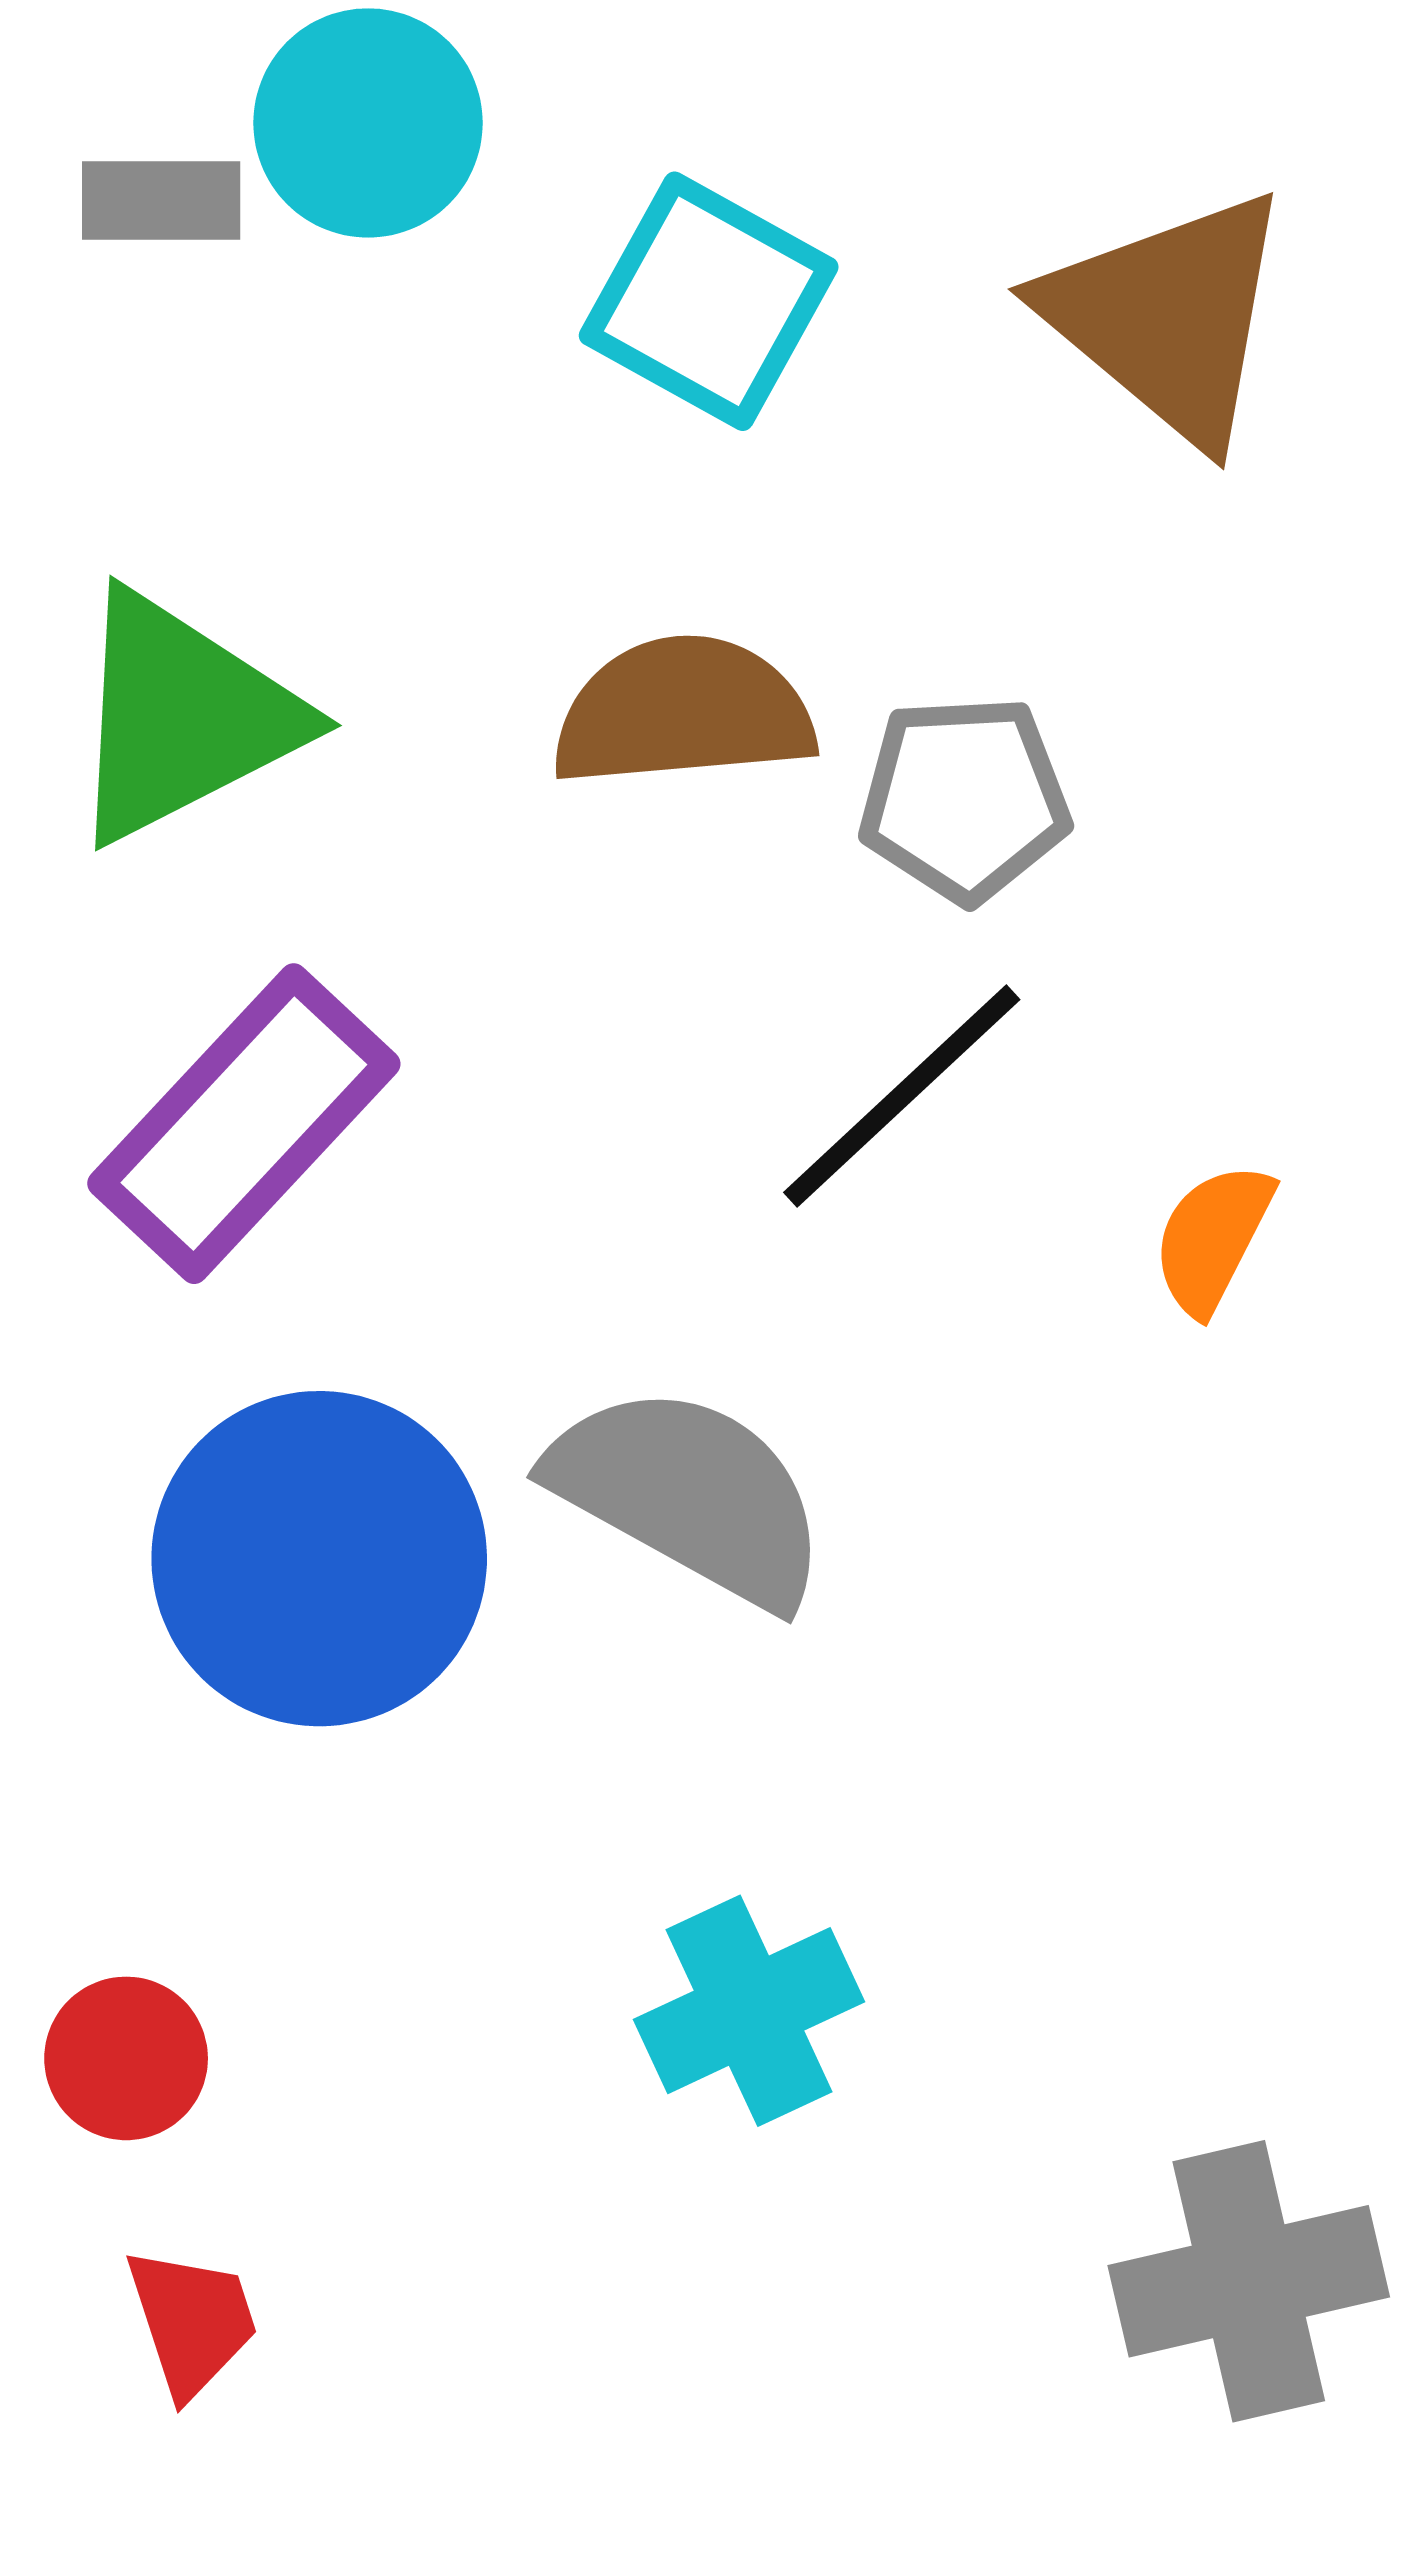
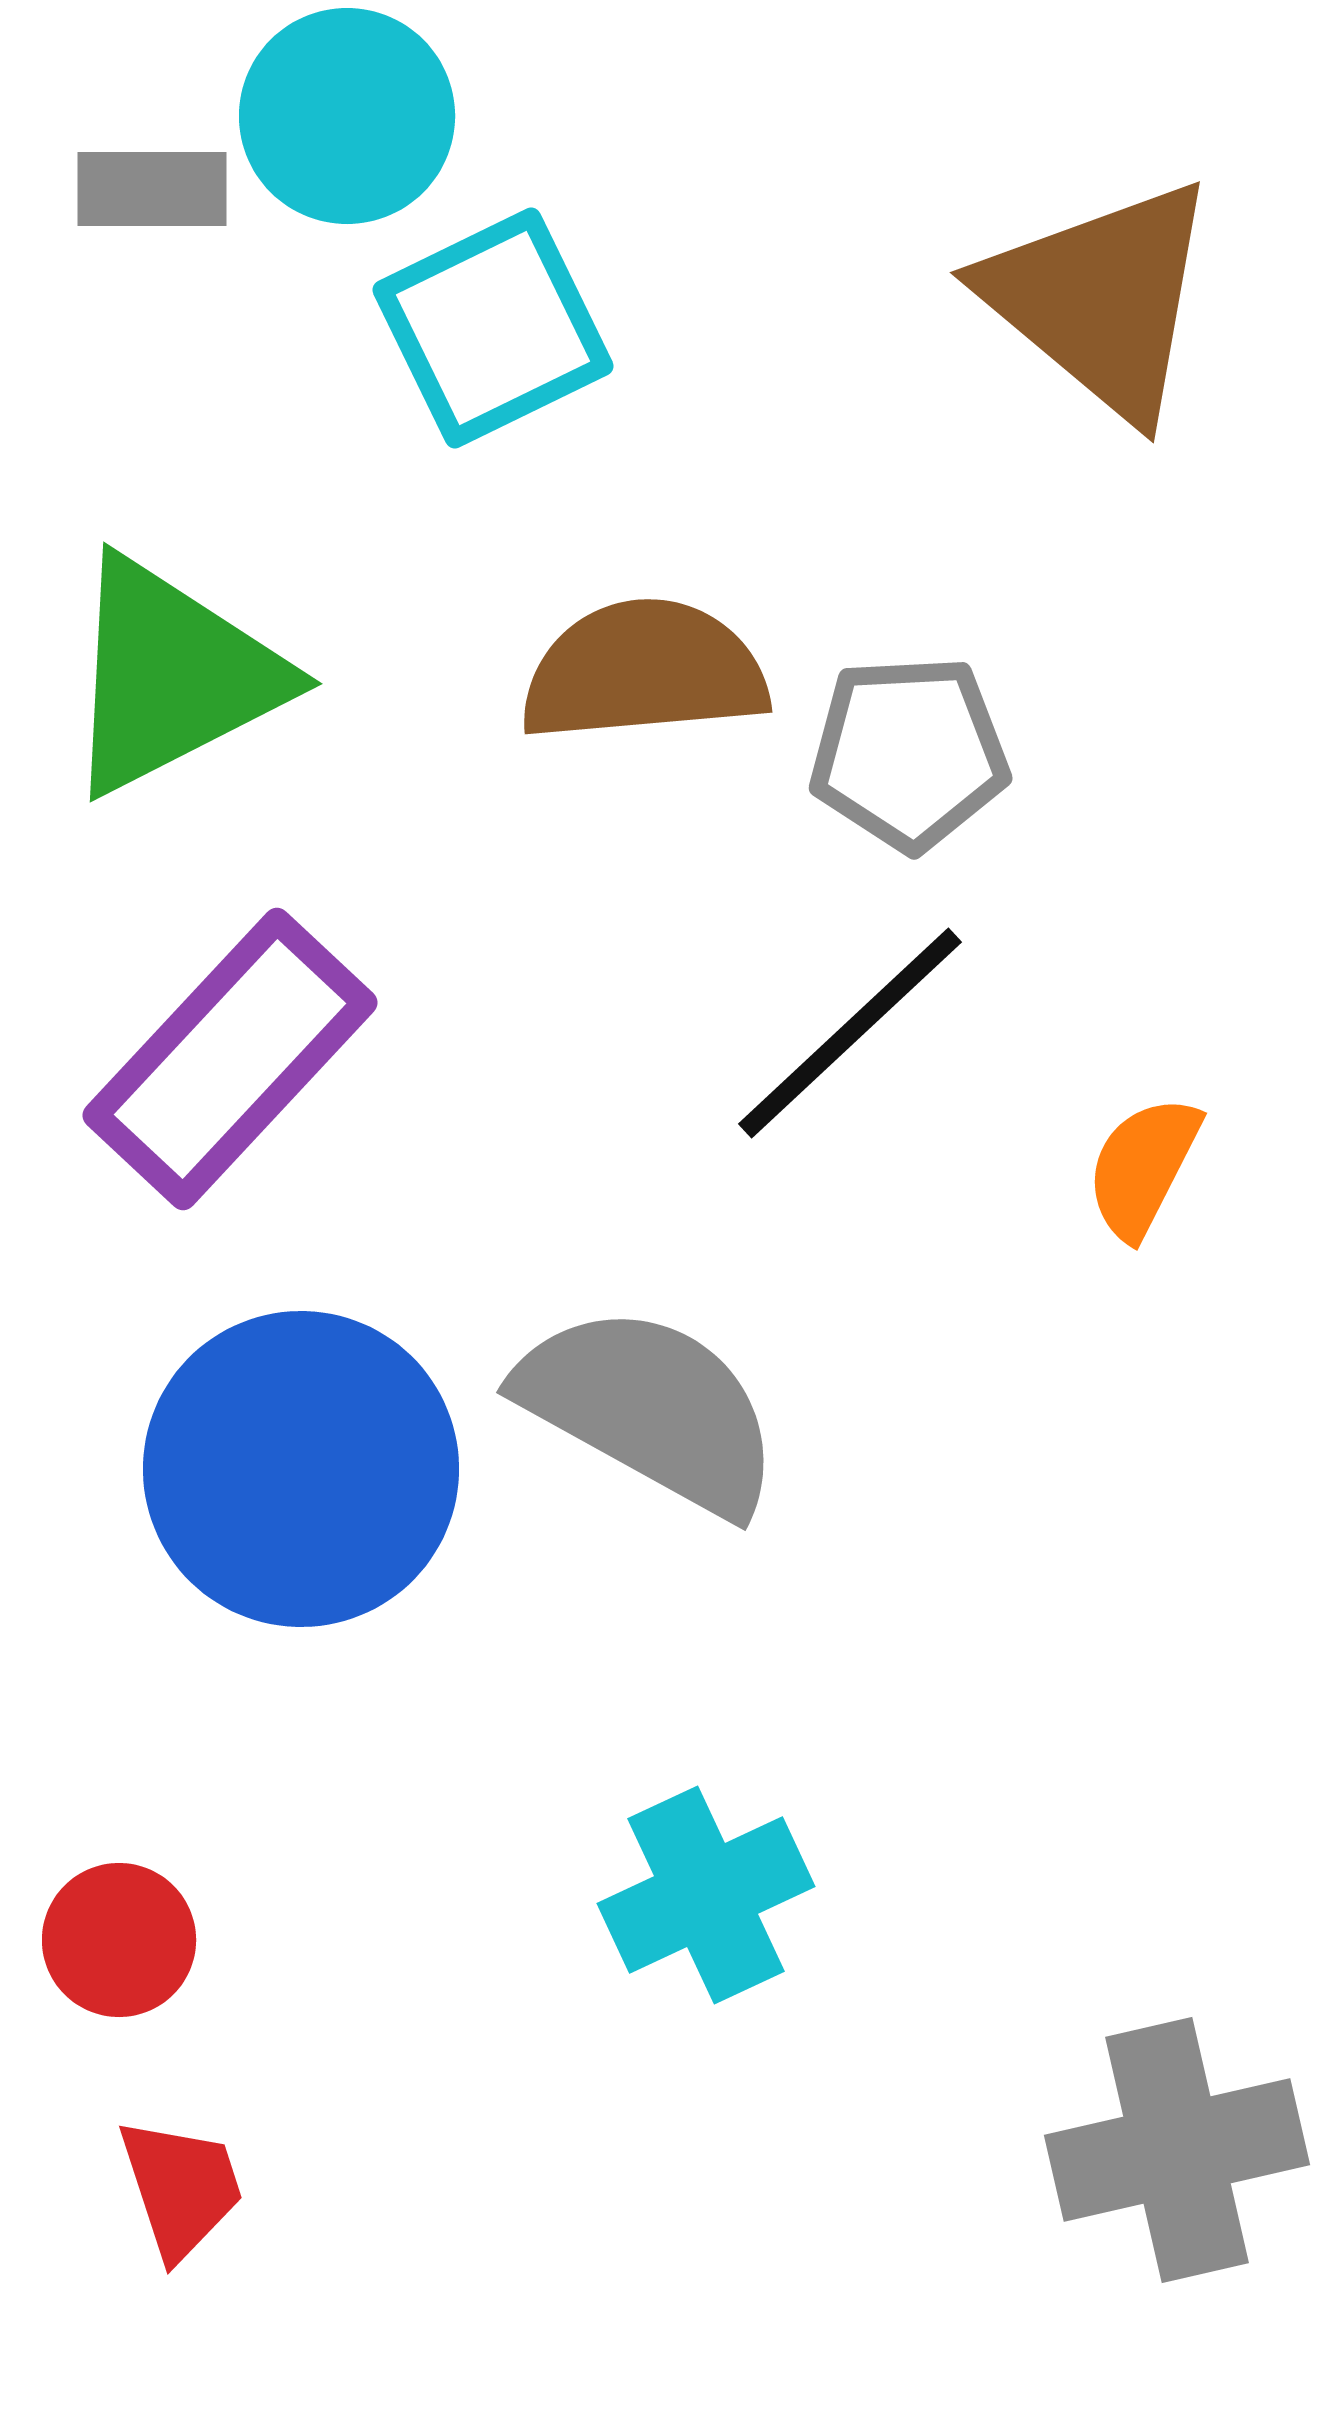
cyan square: (709, 301) -> (493, 328), moved, turned 35

